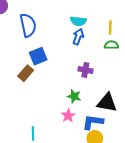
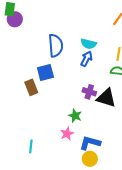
blue semicircle: (28, 25) -> (56, 46), moved
brown rectangle: (26, 73) -> (31, 87), turned -70
black triangle: (107, 103) -> (106, 98), moved

